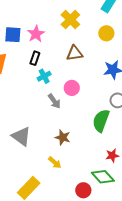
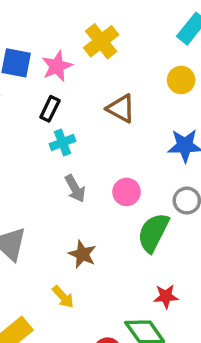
yellow cross: (70, 20) -> (101, 41), moved
brown triangle: (75, 53) -> (121, 109), turned 30
pink circle: (72, 88) -> (127, 192), moved

